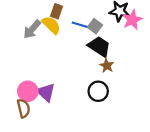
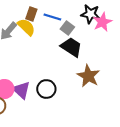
blue line: (81, 25) -> (52, 17), moved
brown star: (107, 66) -> (88, 76), moved, size x1.6
black circle: (98, 91) -> (46, 89), moved

